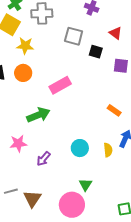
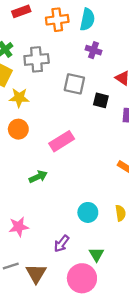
green arrow: (38, 115) -> (38, 177), size x0.7
pink star: (18, 144) -> (19, 227), moved
purple arrow: (43, 159) -> (61, 244), moved

